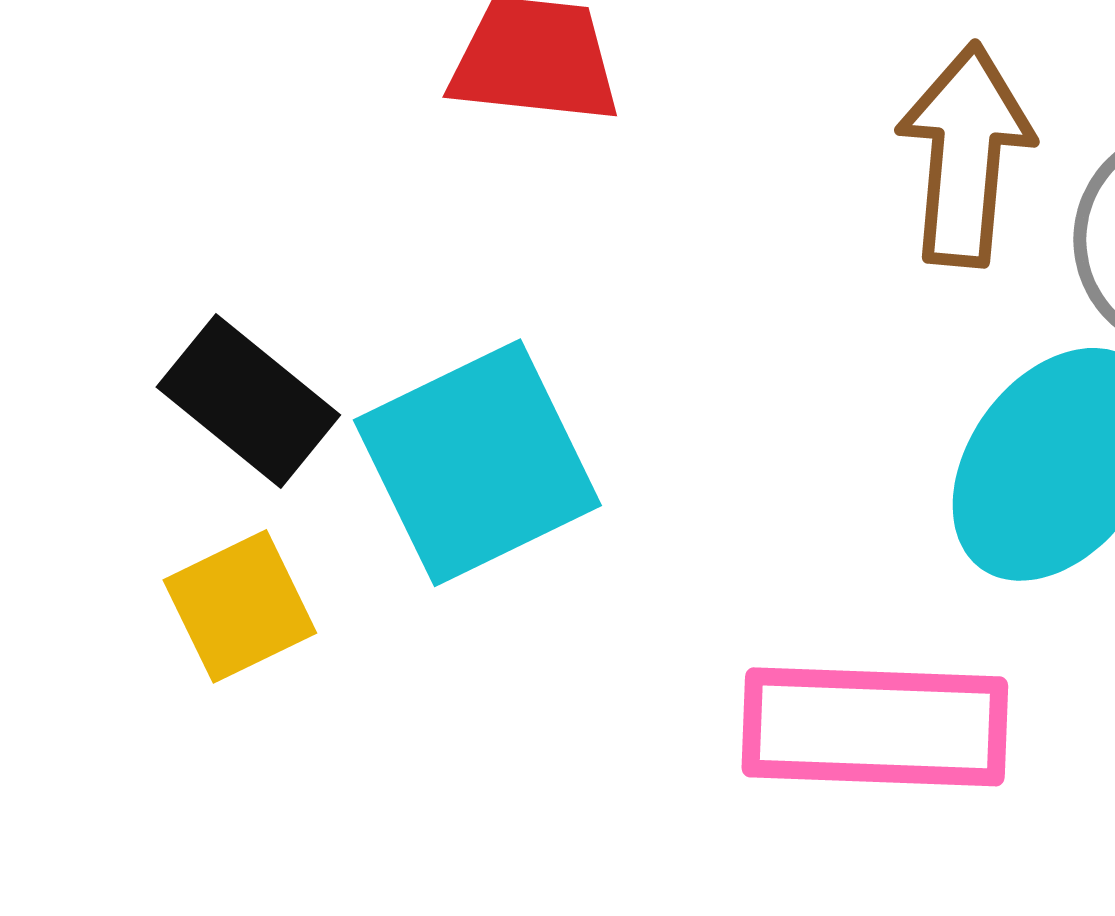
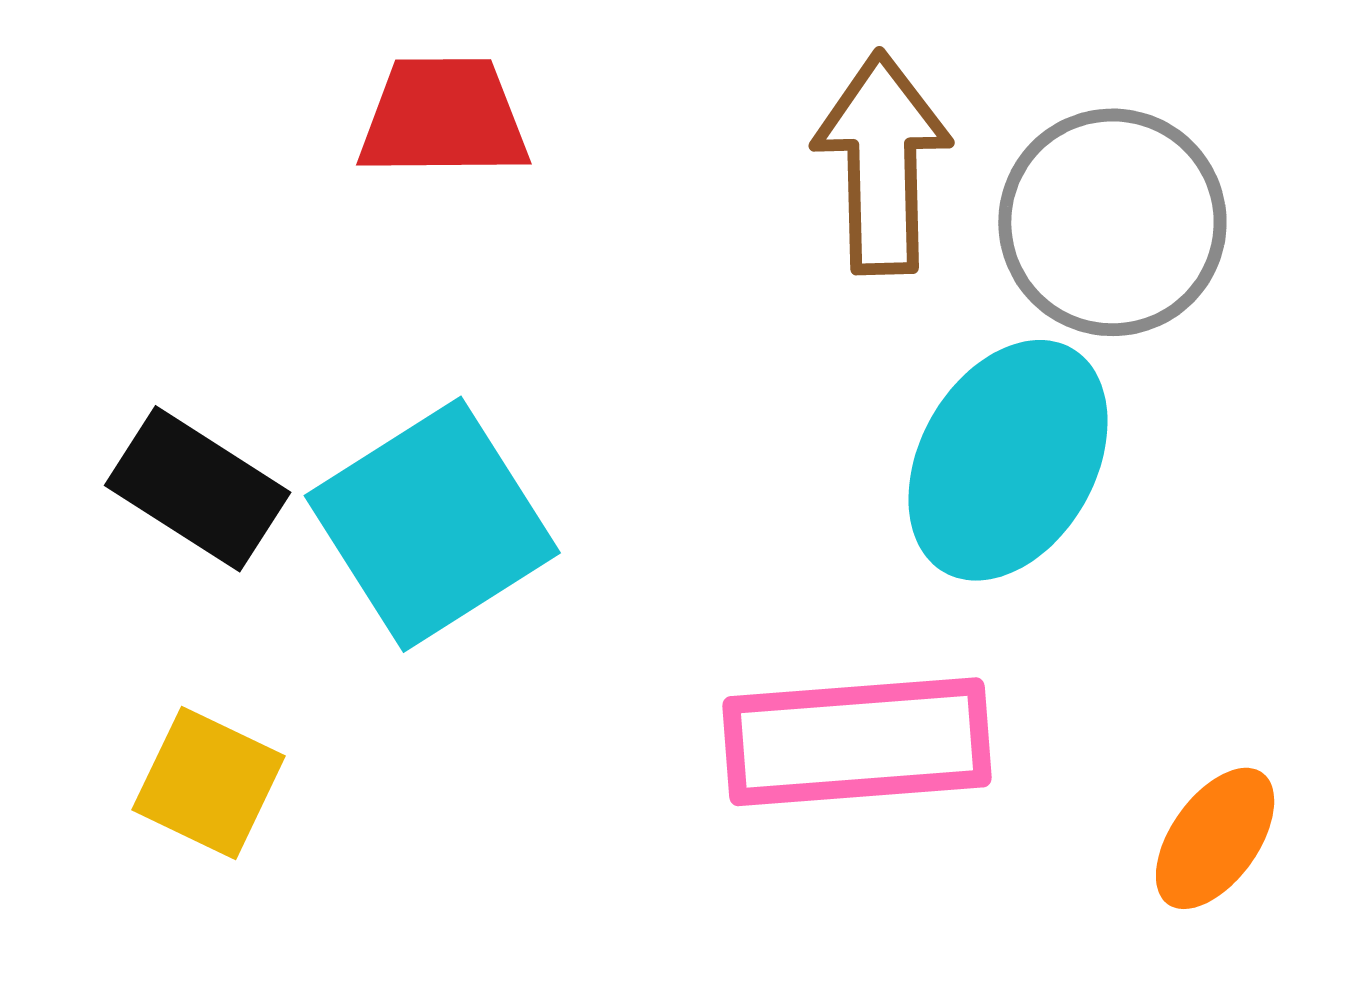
yellow square: (240, 606) -> (209, 783), moved, turned -32

